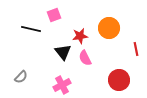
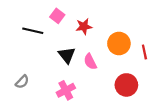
pink square: (54, 15) -> (57, 16), turned -32
orange circle: (109, 28) -> (119, 43), moved
red star: (80, 36) -> (84, 26), moved

